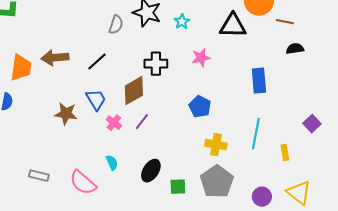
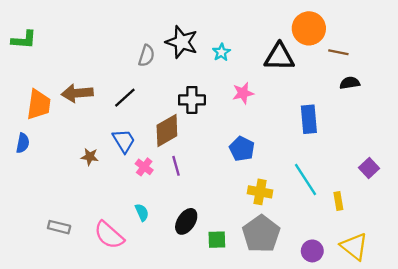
brown star: (66, 114) -> (90, 157), size x0.7
purple line: (142, 122) -> (176, 166), turned -54
cyan line: (256, 134) -> (305, 179), turned -44

